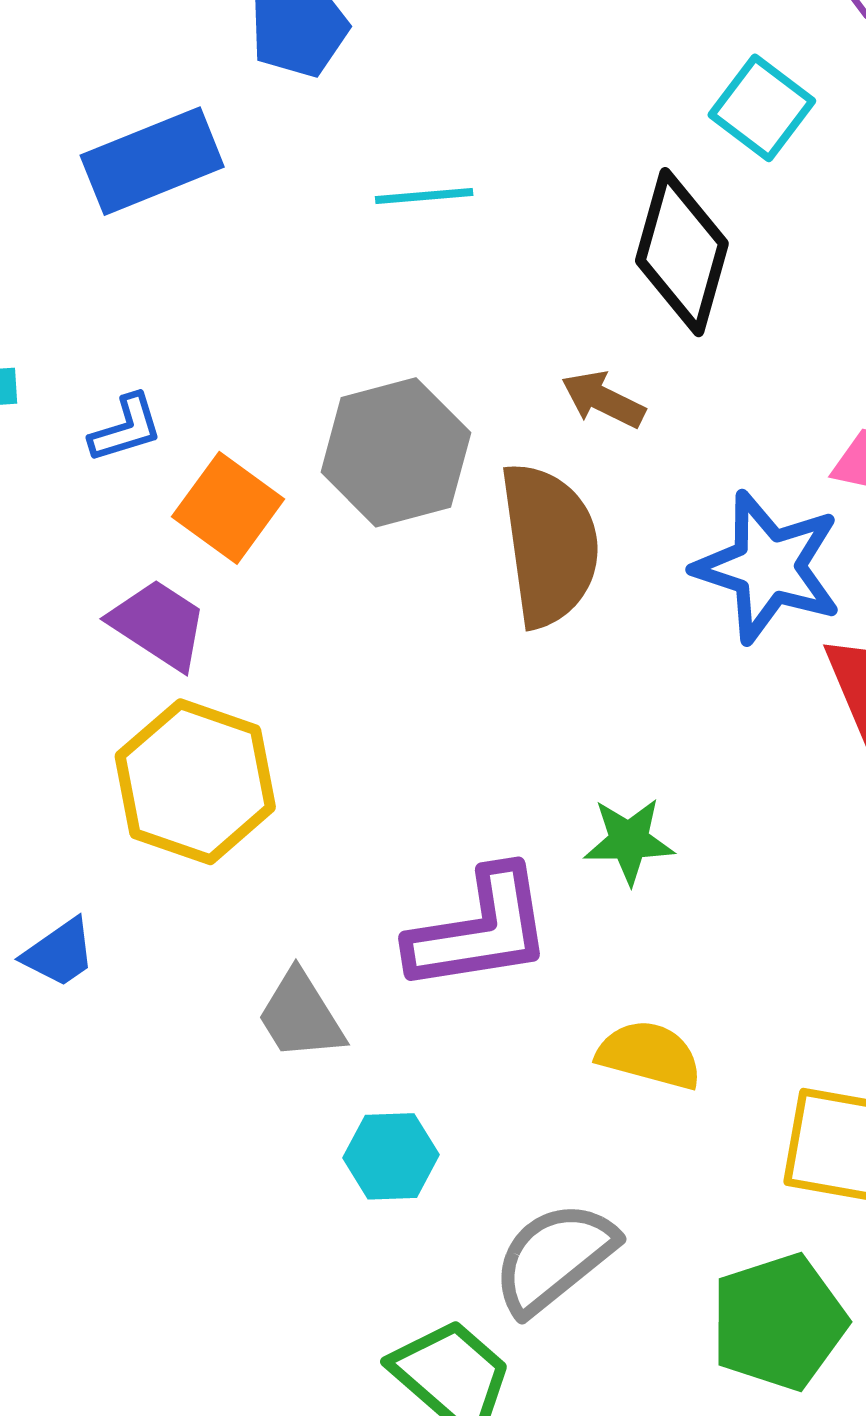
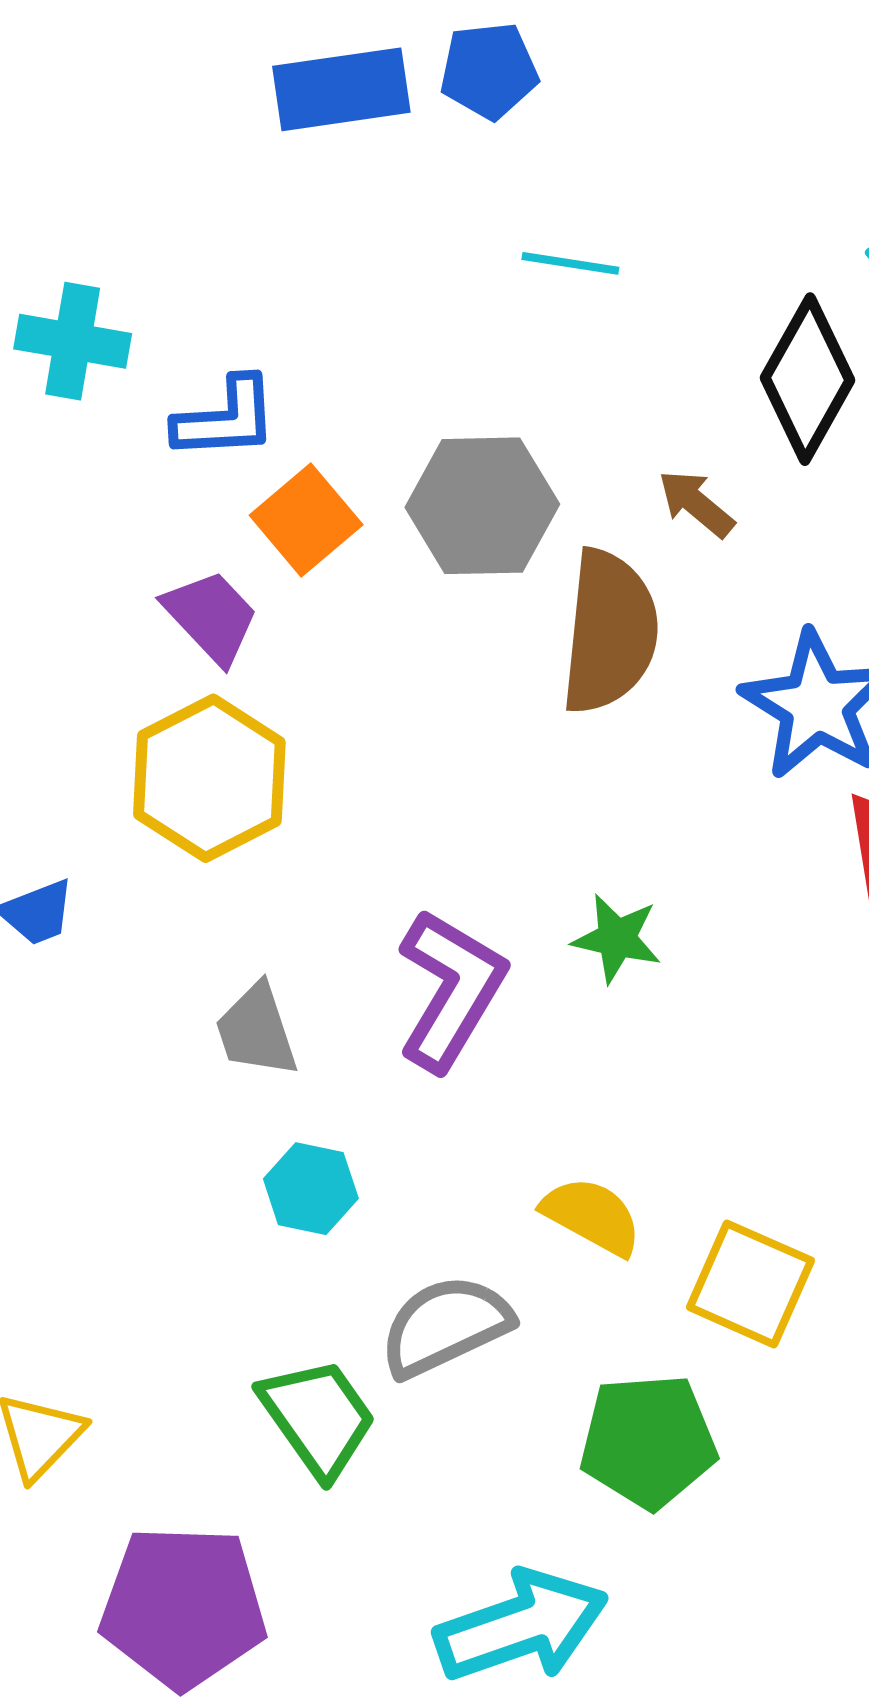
blue rectangle: (152, 161) -> (341, 89), moved
blue L-shape: (126, 428) -> (226, 419), size x1.4
purple L-shape: (480, 930) -> (451, 990), turned -64
yellow semicircle: (649, 1055) -> (592, 1216), moved

